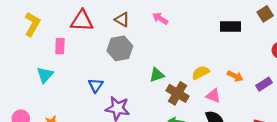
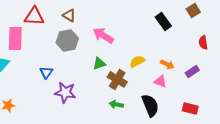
pink arrow: (160, 18) -> (103, 35), moved, size x1.5
black rectangle: (231, 27) -> (163, 21), turned 54
pink rectangle: (60, 46) -> (15, 38), size x1.6
pink triangle: (213, 96) -> (160, 81), moved

